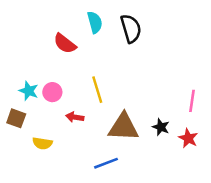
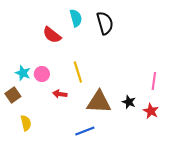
brown square: (16, 118) -> (13, 95), turned 35
yellow semicircle: (42, 143) -> (26, 123), moved, turned -112

